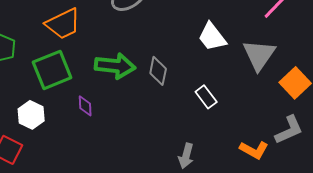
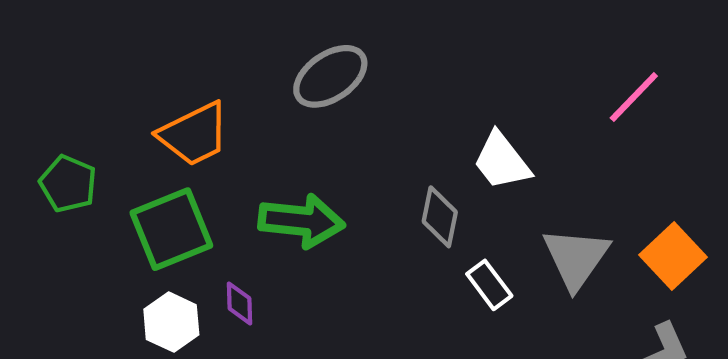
gray triangle: (259, 55) -> (576, 258), moved
gray diamond: (158, 71) -> (440, 217), moved
white hexagon: (31, 115) -> (171, 322), moved

